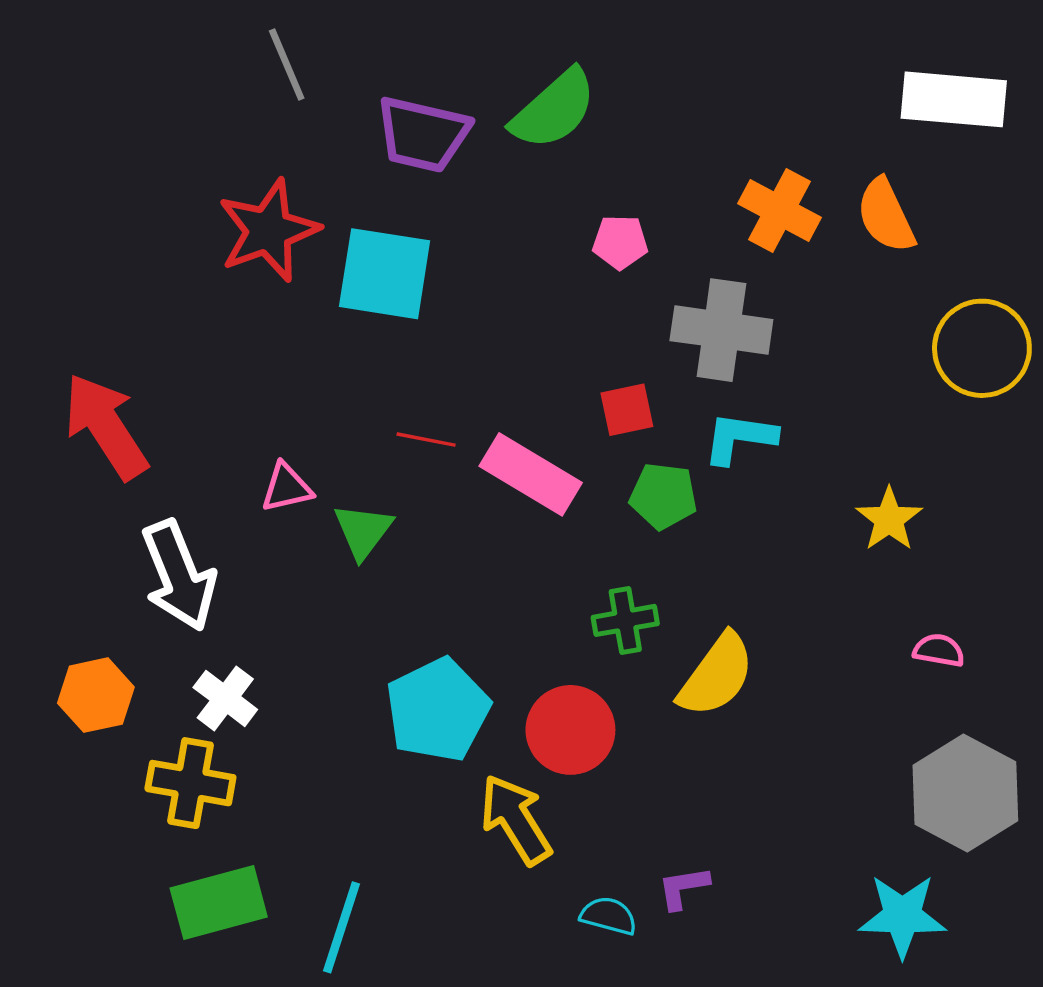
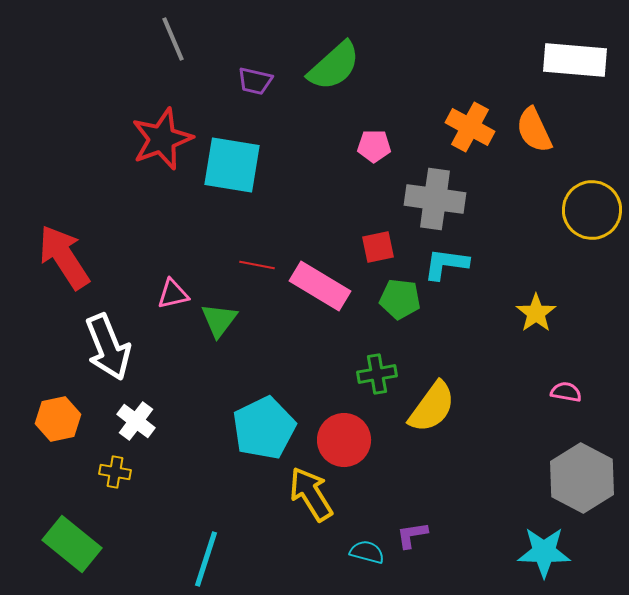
purple trapezoid: (423, 134) -> (255, 81), size x0.6
yellow cross: (190, 783) -> (115, 472), size x0.6
green rectangle: (219, 903) -> (72, 544), moved, turned 54

